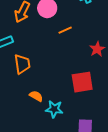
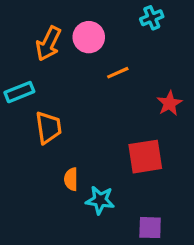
orange semicircle: (36, 96) -> (71, 179), turned -120

